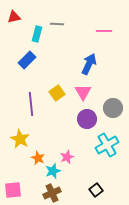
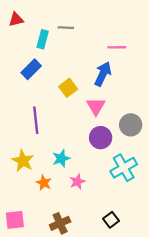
pink line: (104, 31) -> (117, 47), moved
yellow square: (57, 93) -> (68, 88), moved
cyan star: (53, 171) -> (61, 158), moved

